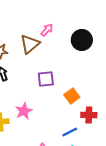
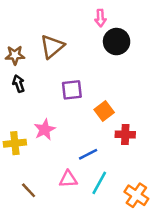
pink arrow: (47, 30) -> (100, 18), moved, turned 136
blue line: (70, 132) -> (88, 154), moved

